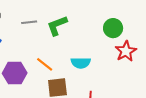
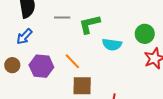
cyan semicircle: (81, 63) -> (112, 44), moved

